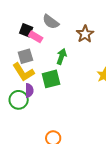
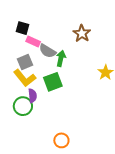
gray semicircle: (51, 22) -> (48, 51), moved
black square: (26, 30) -> (23, 28), moved

